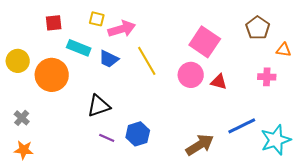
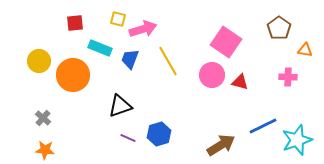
blue trapezoid: (109, 59) -> (130, 59), turned 85

